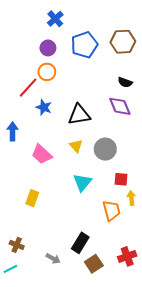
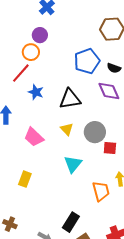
blue pentagon: (84, 45) -> (87, 61), moved
orange circle: (47, 72) -> (31, 52), moved
red square: (121, 179) -> (110, 148), moved

